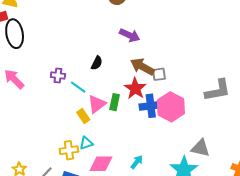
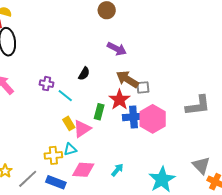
pink triangle: (97, 104) -> (82, 129), moved
gray triangle: (201, 148) -> (201, 165), moved, turned 30

